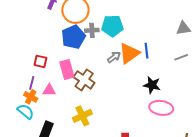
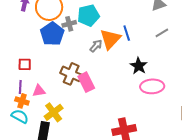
pink rectangle: (67, 70) -> (86, 82), moved
black star: (152, 85) -> (139, 66), turned 30
yellow cross: (82, 116) -> (54, 112), moved

